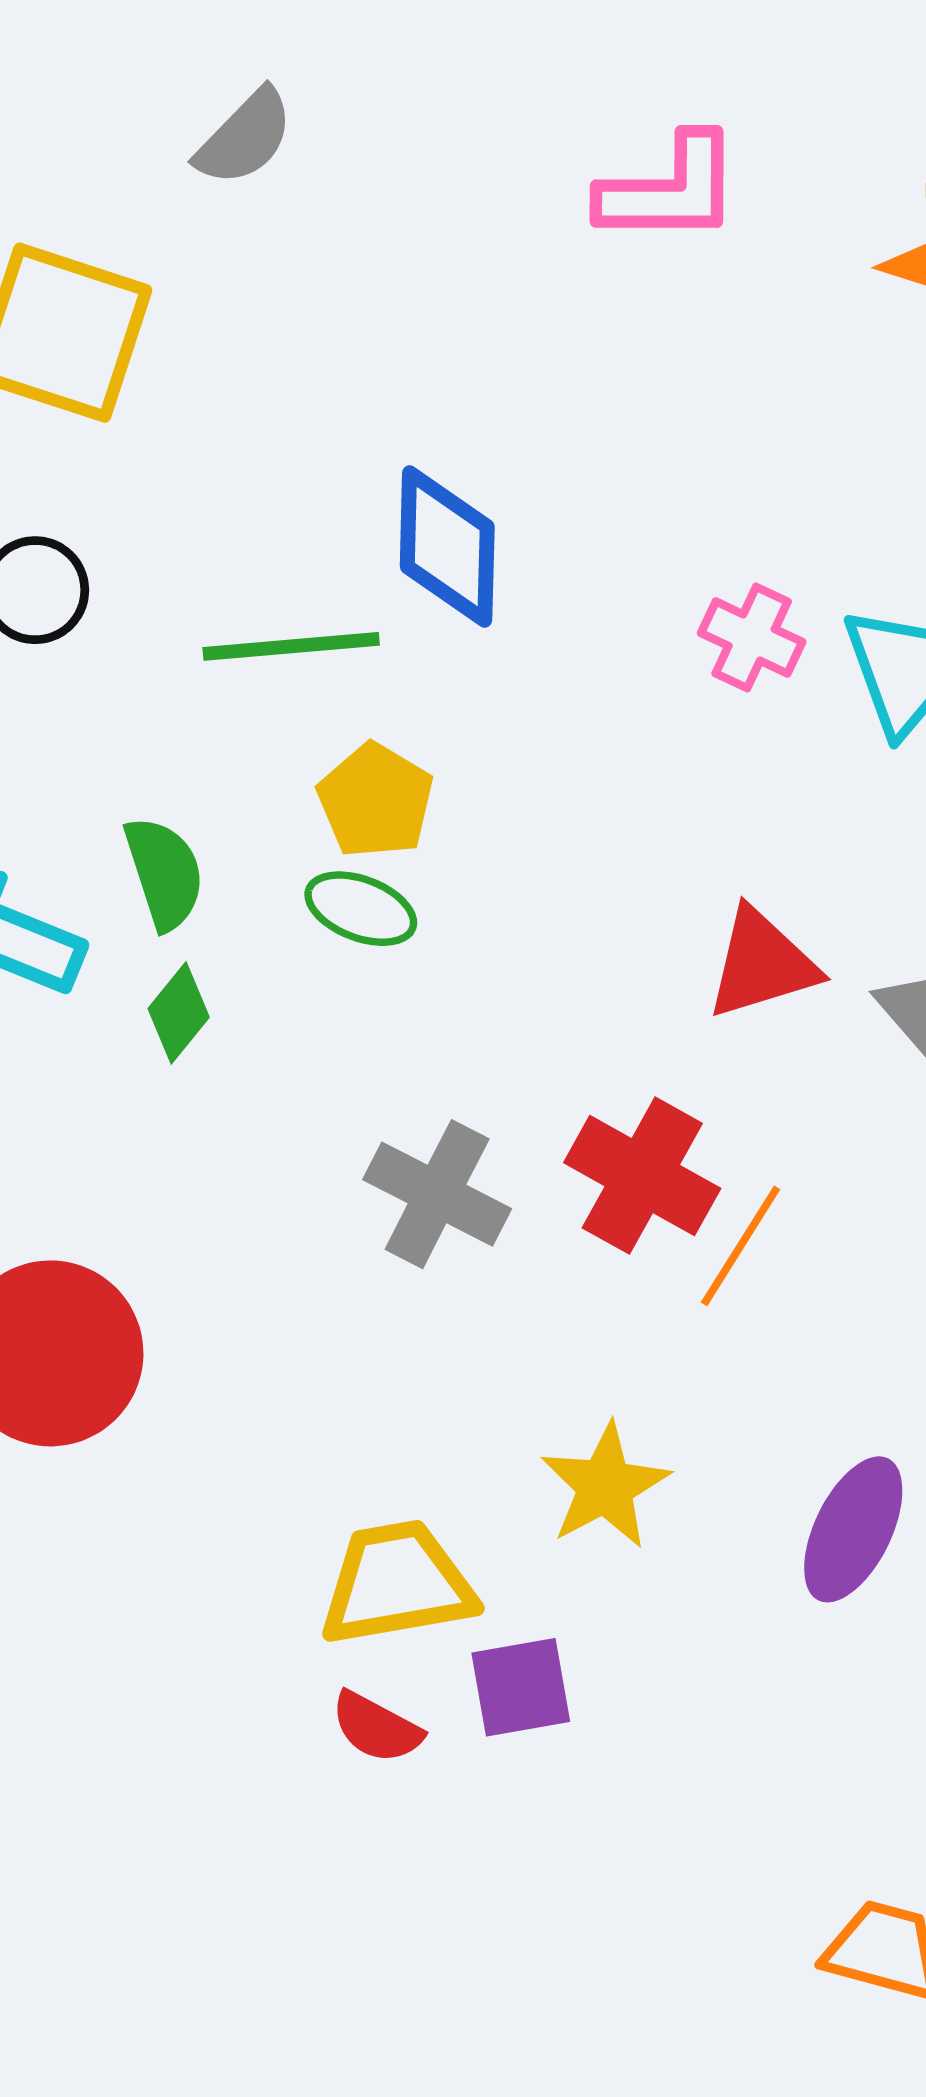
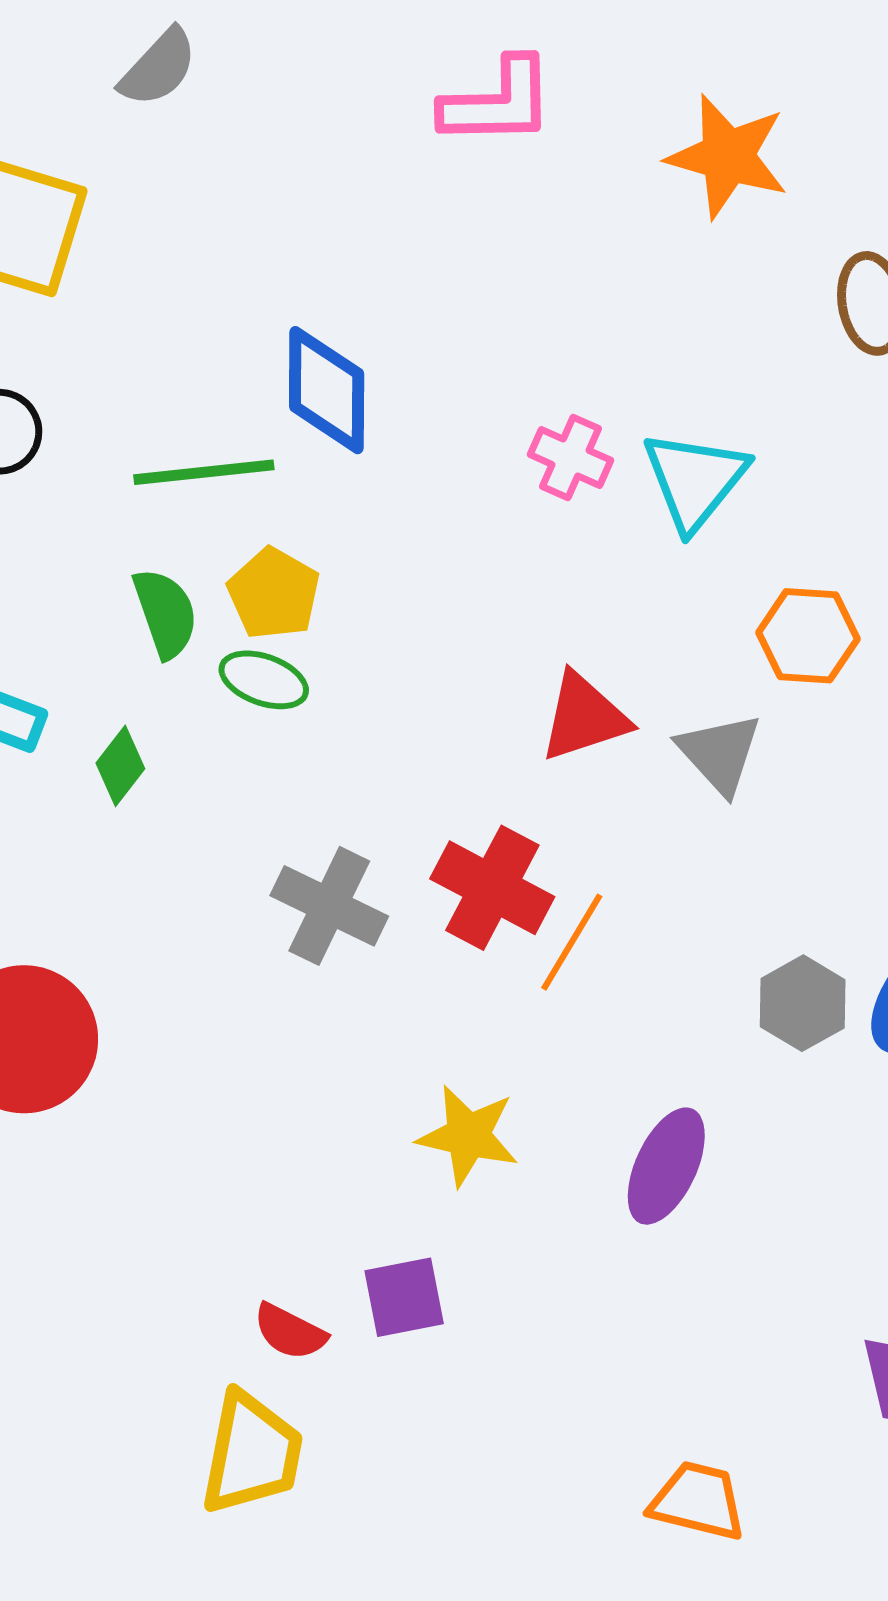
green semicircle: (164, 873) -> (165, 613), moved
yellow star: (605, 1486) -> (468, 1136), turned -30
yellow trapezoid: (397, 1583) -> (252, 1453), moved, turned 112

